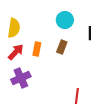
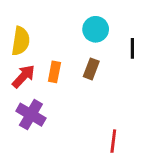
purple cross: (21, 78) -> (31, 115), turned -36

